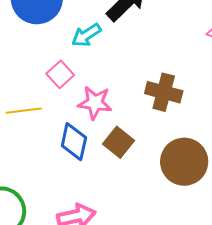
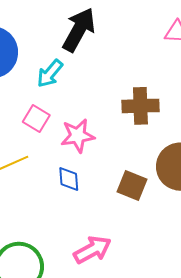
blue diamond: (74, 142) -> (69, 179), size x0.7
brown square: (119, 142) -> (132, 185), moved

